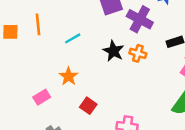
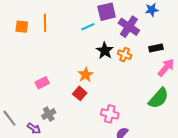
cyan line: (73, 38) -> (88, 27), moved
orange star: (69, 76) -> (86, 75), moved

